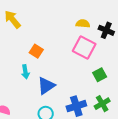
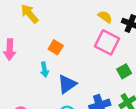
yellow semicircle: (83, 24) -> (105, 17), turned 32

